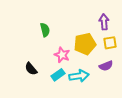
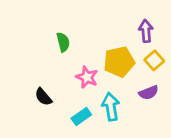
yellow square: (110, 43) -> (154, 60), turned -32
cyan rectangle: (58, 75) -> (81, 116), moved
cyan arrow: (79, 76) -> (111, 107), turned -90

